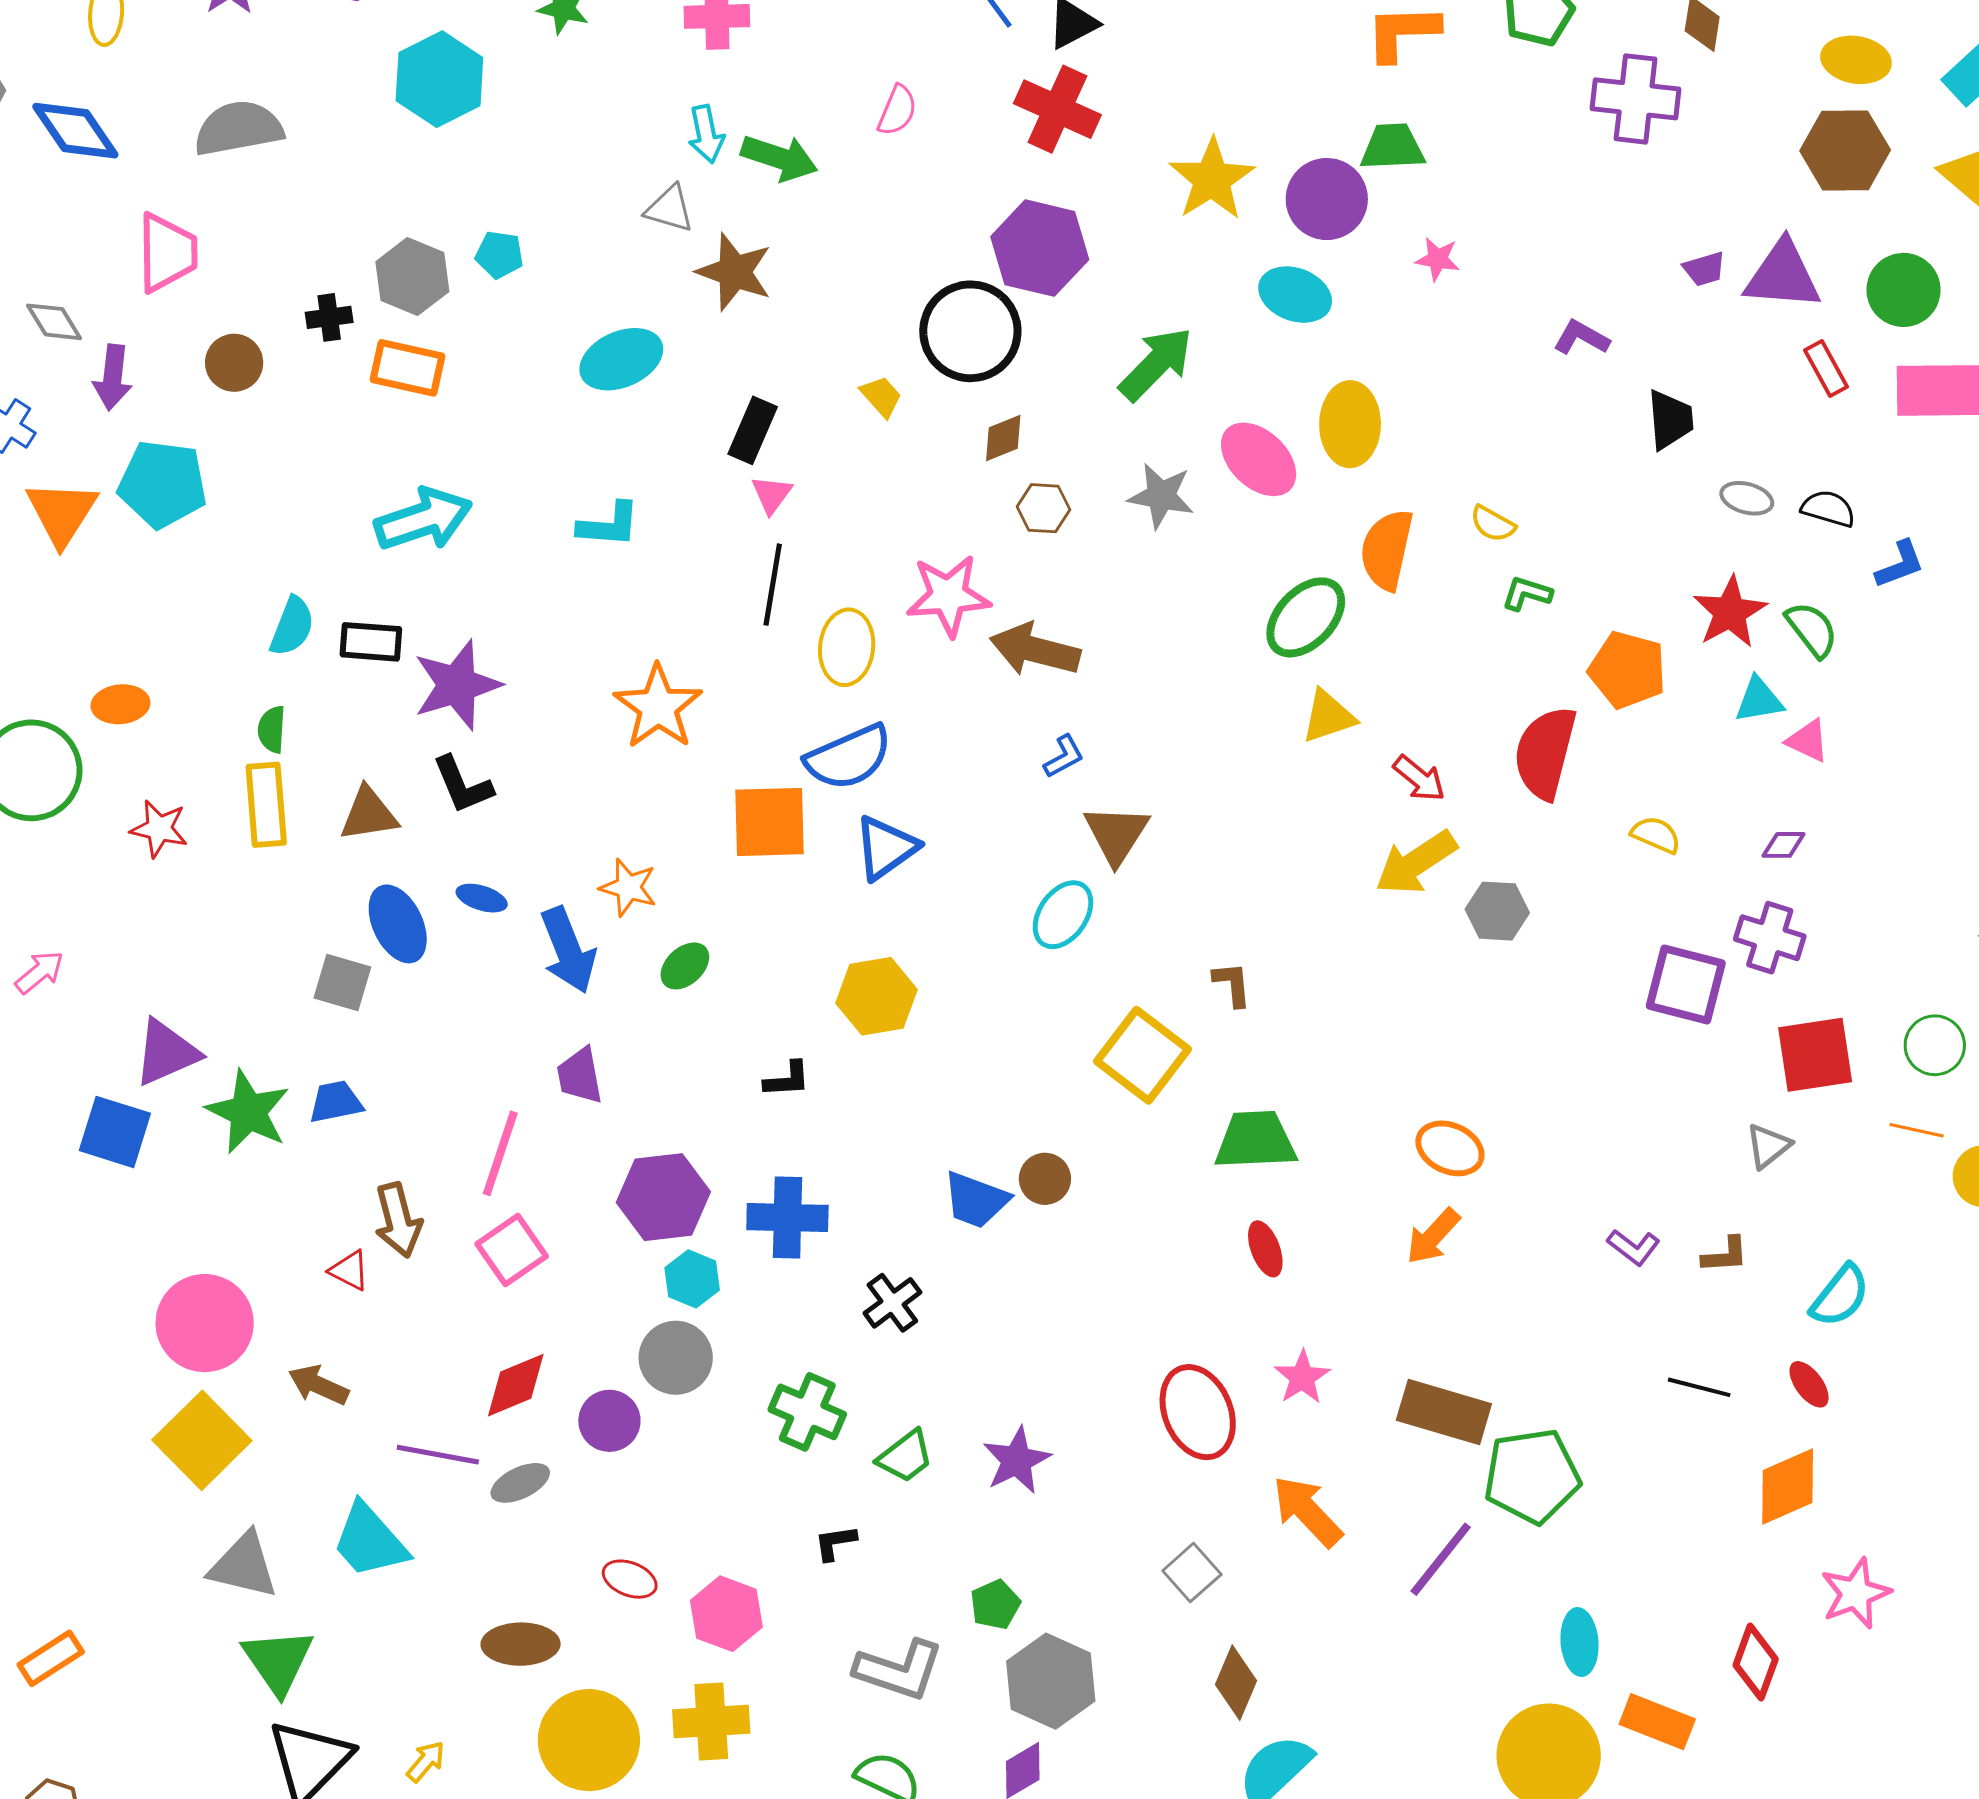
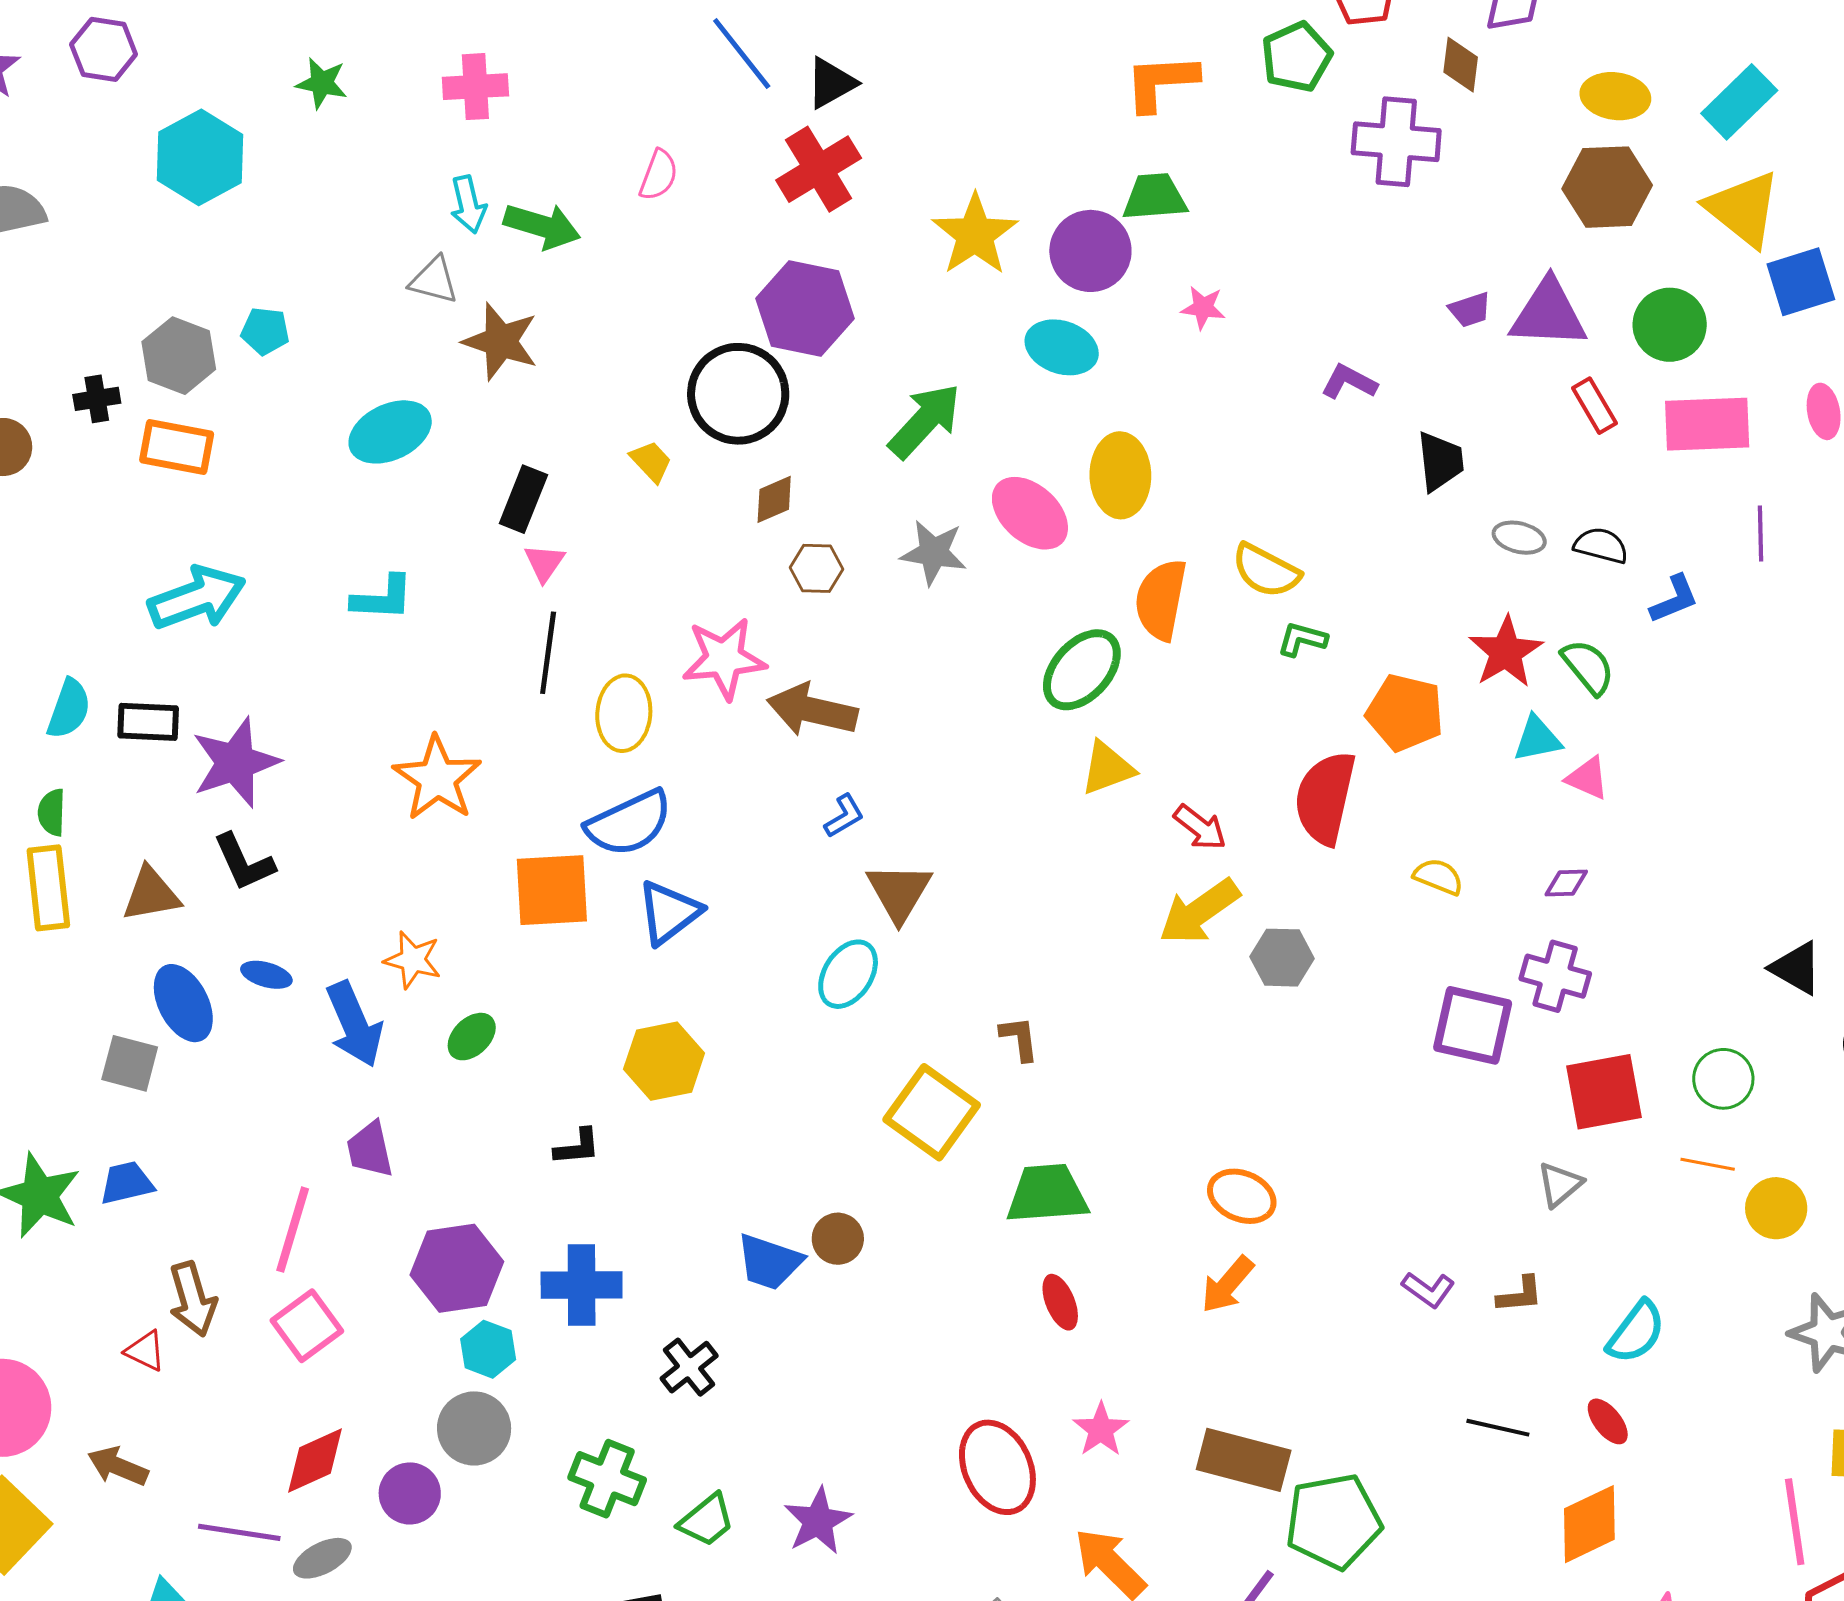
red cross: (1057, 109) -> (819, 169), turned 36
yellow semicircle: (1493, 524) -> (1266, 571), size x1.5

